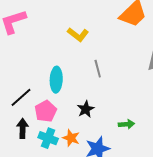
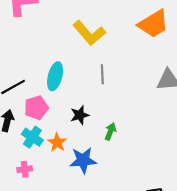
yellow L-shape: (78, 34) -> (89, 33), size x1.4
green arrow: (126, 124) -> (110, 131), moved, turned -77

